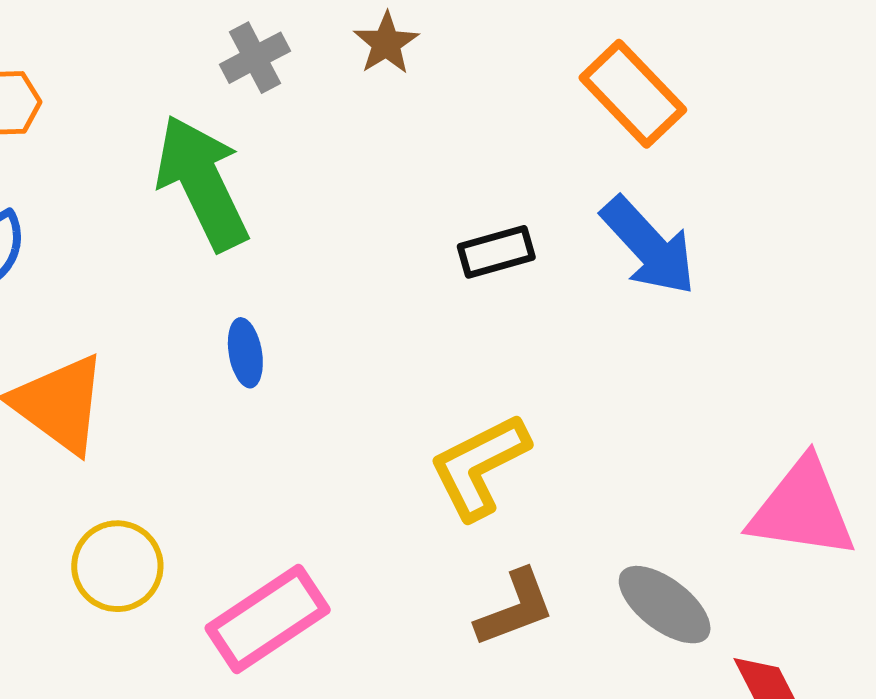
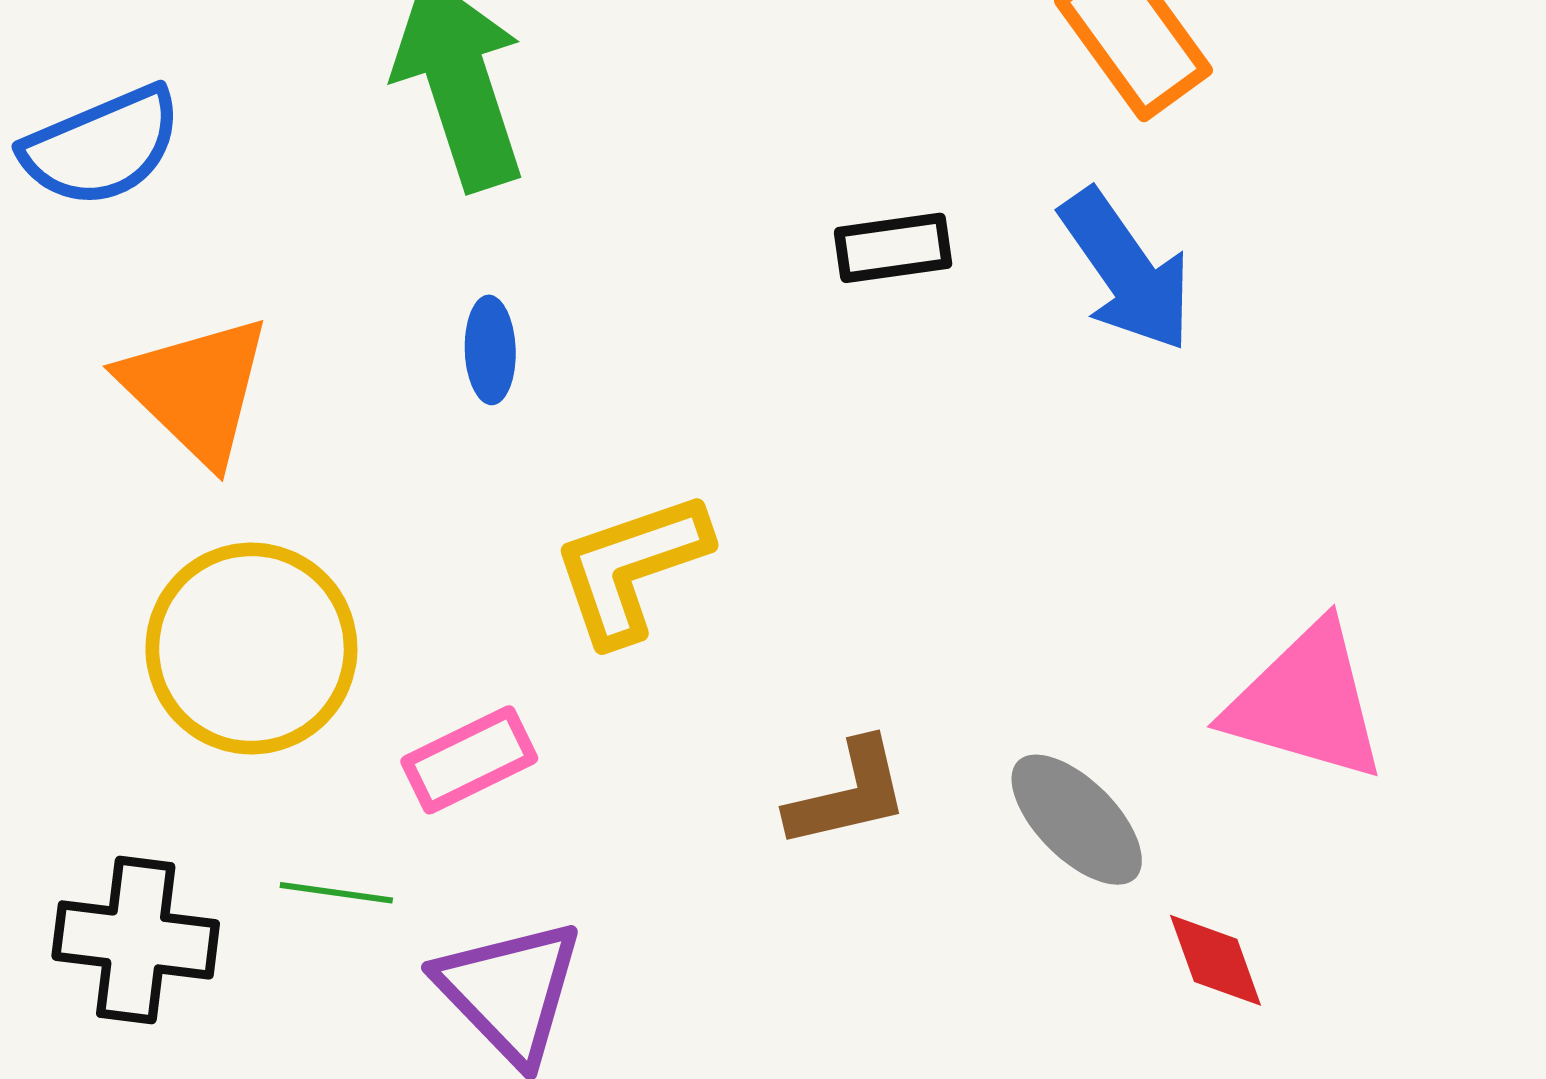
yellow L-shape: (479, 466) -> (631, 568), moved
yellow circle: (117, 566) -> (251, 649), size x1.5
pink rectangle: (268, 619) -> (469, 760), size x0.7

